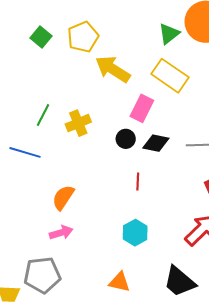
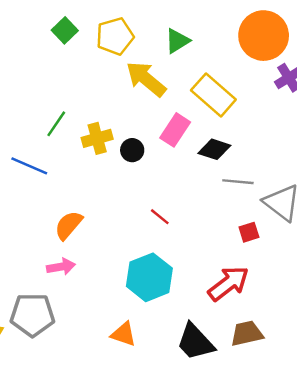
green triangle: (169, 34) -> (177, 41), moved
black circle: (126, 139) -> (132, 150), moved
black diamond: (156, 143) -> (214, 149), moved
red line: (138, 182) -> (160, 217), turned -60
cyan hexagon: (135, 233) -> (149, 277), size x1.5

